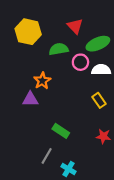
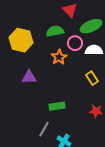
yellow hexagon: (28, 32) -> (21, 40), moved
orange star: (42, 81) -> (59, 57), moved
green rectangle: (61, 131) -> (57, 106), turned -42

